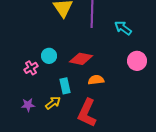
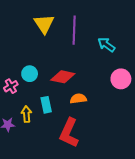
yellow arrow: (53, 103) -> (26, 114), moved, turned -56

